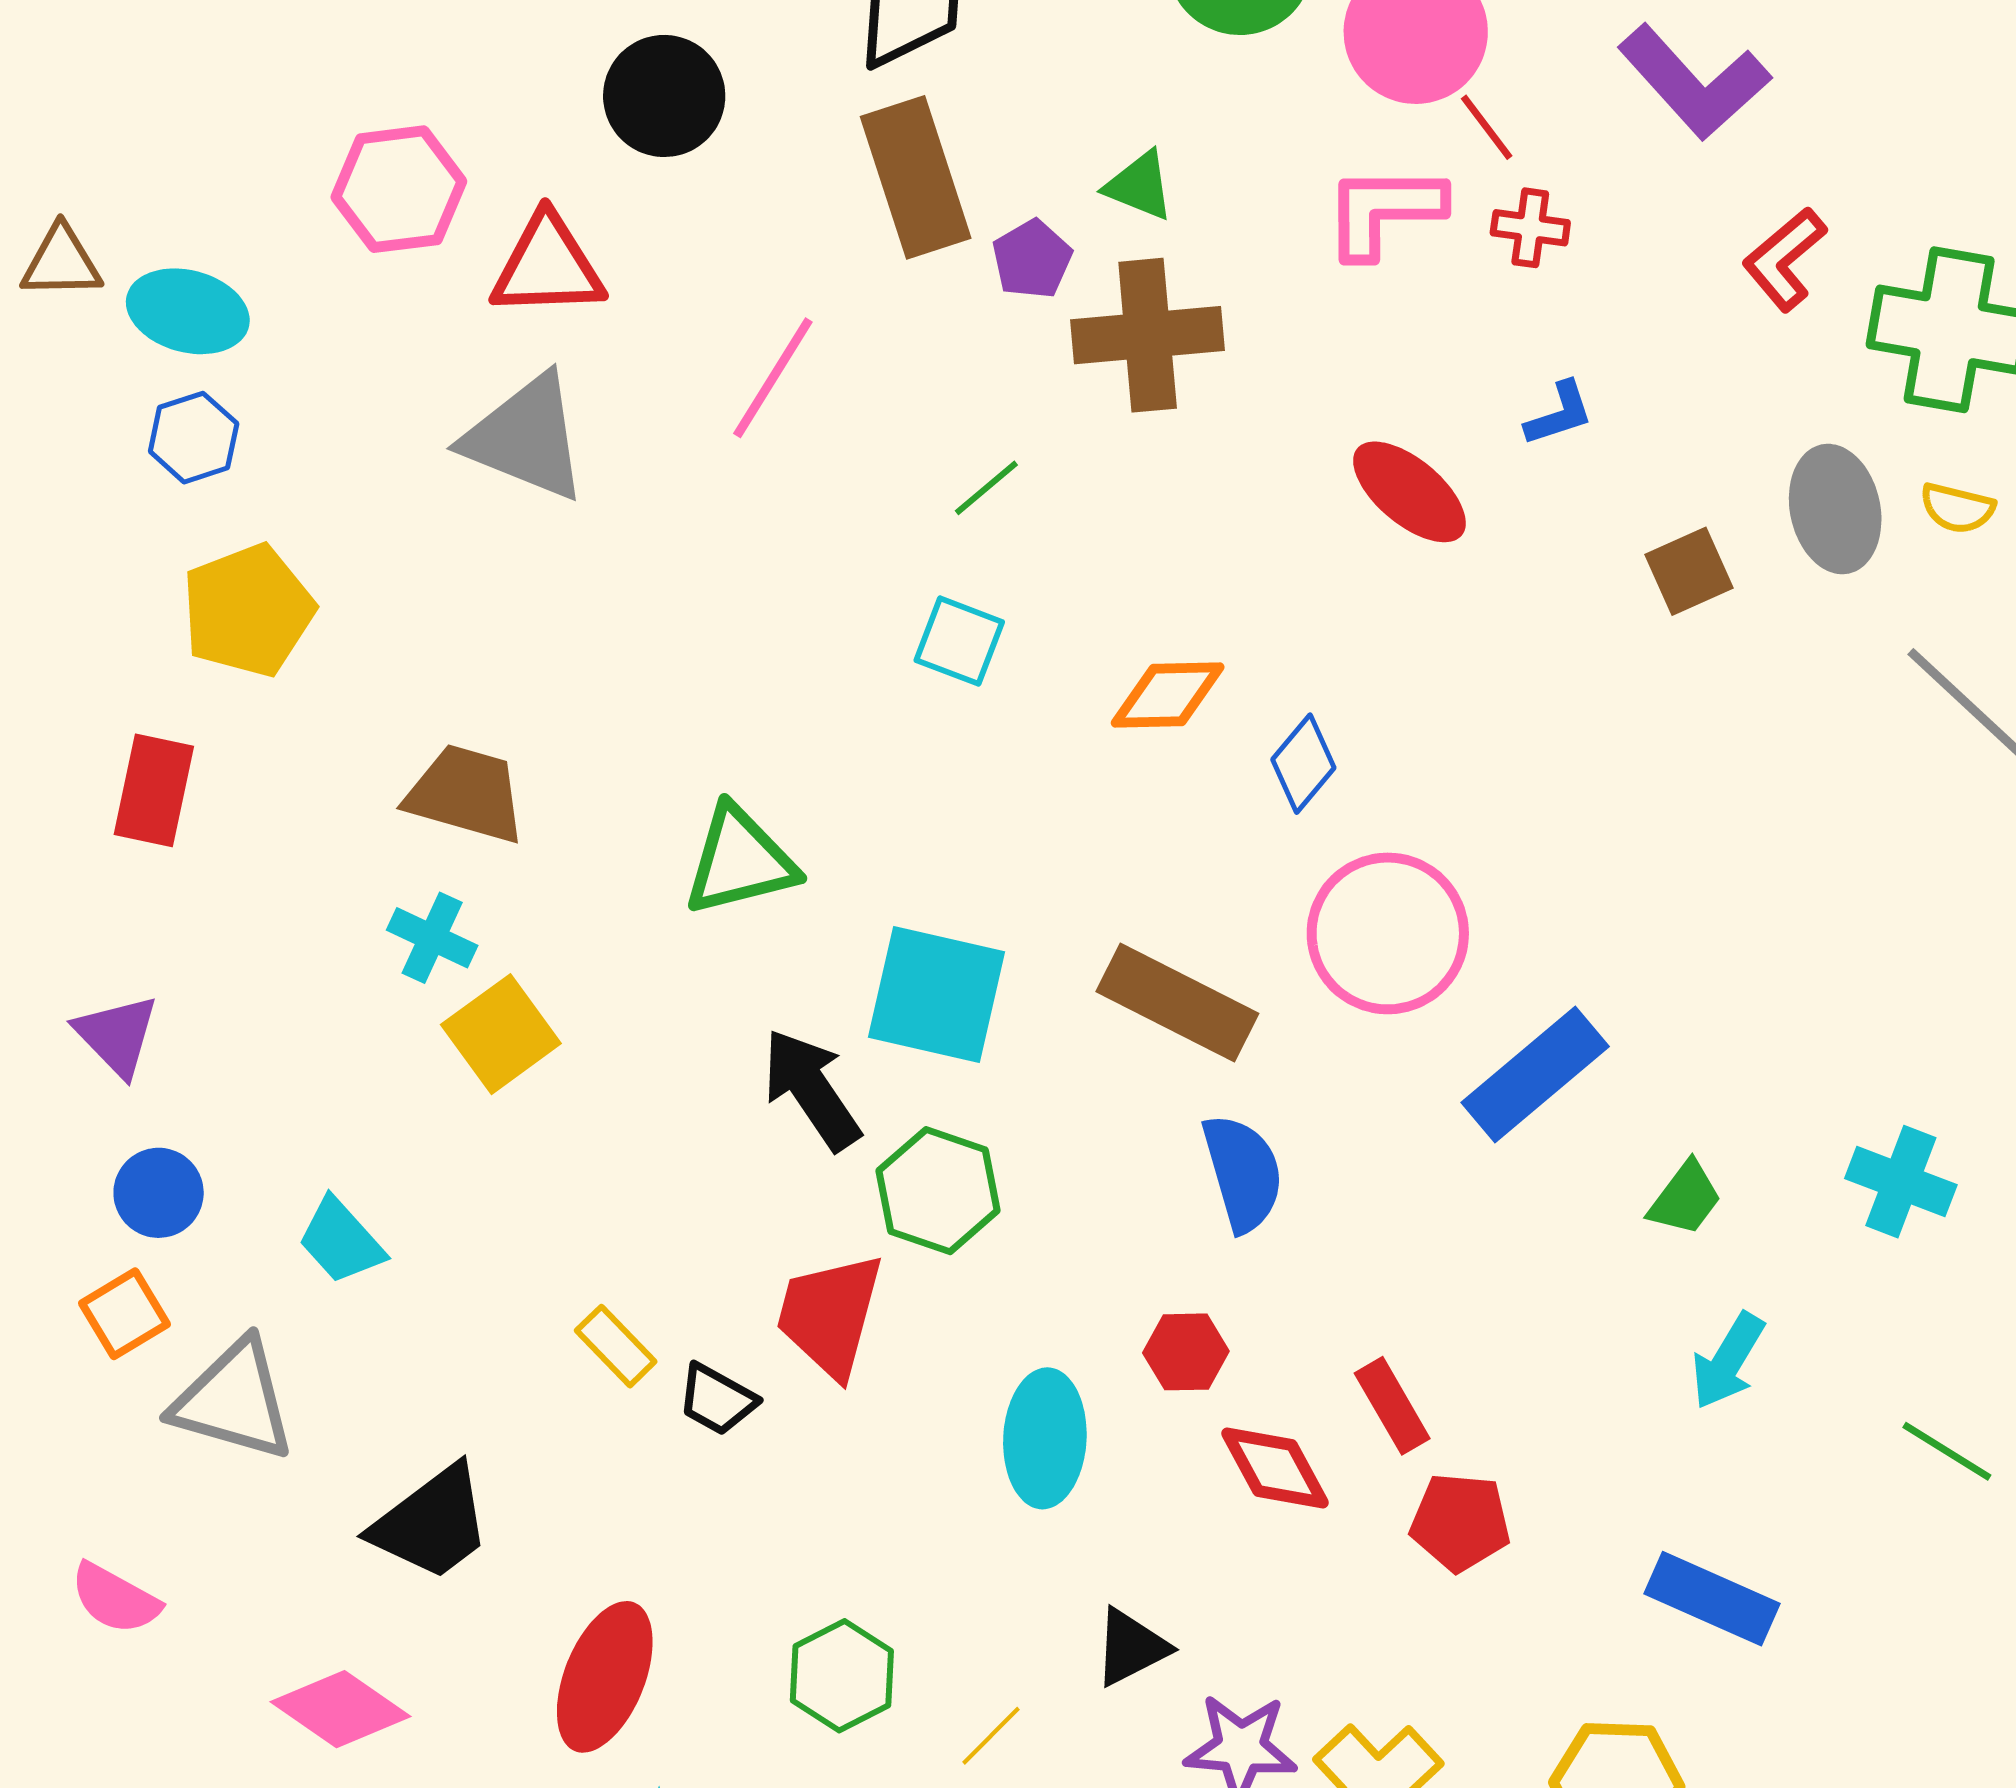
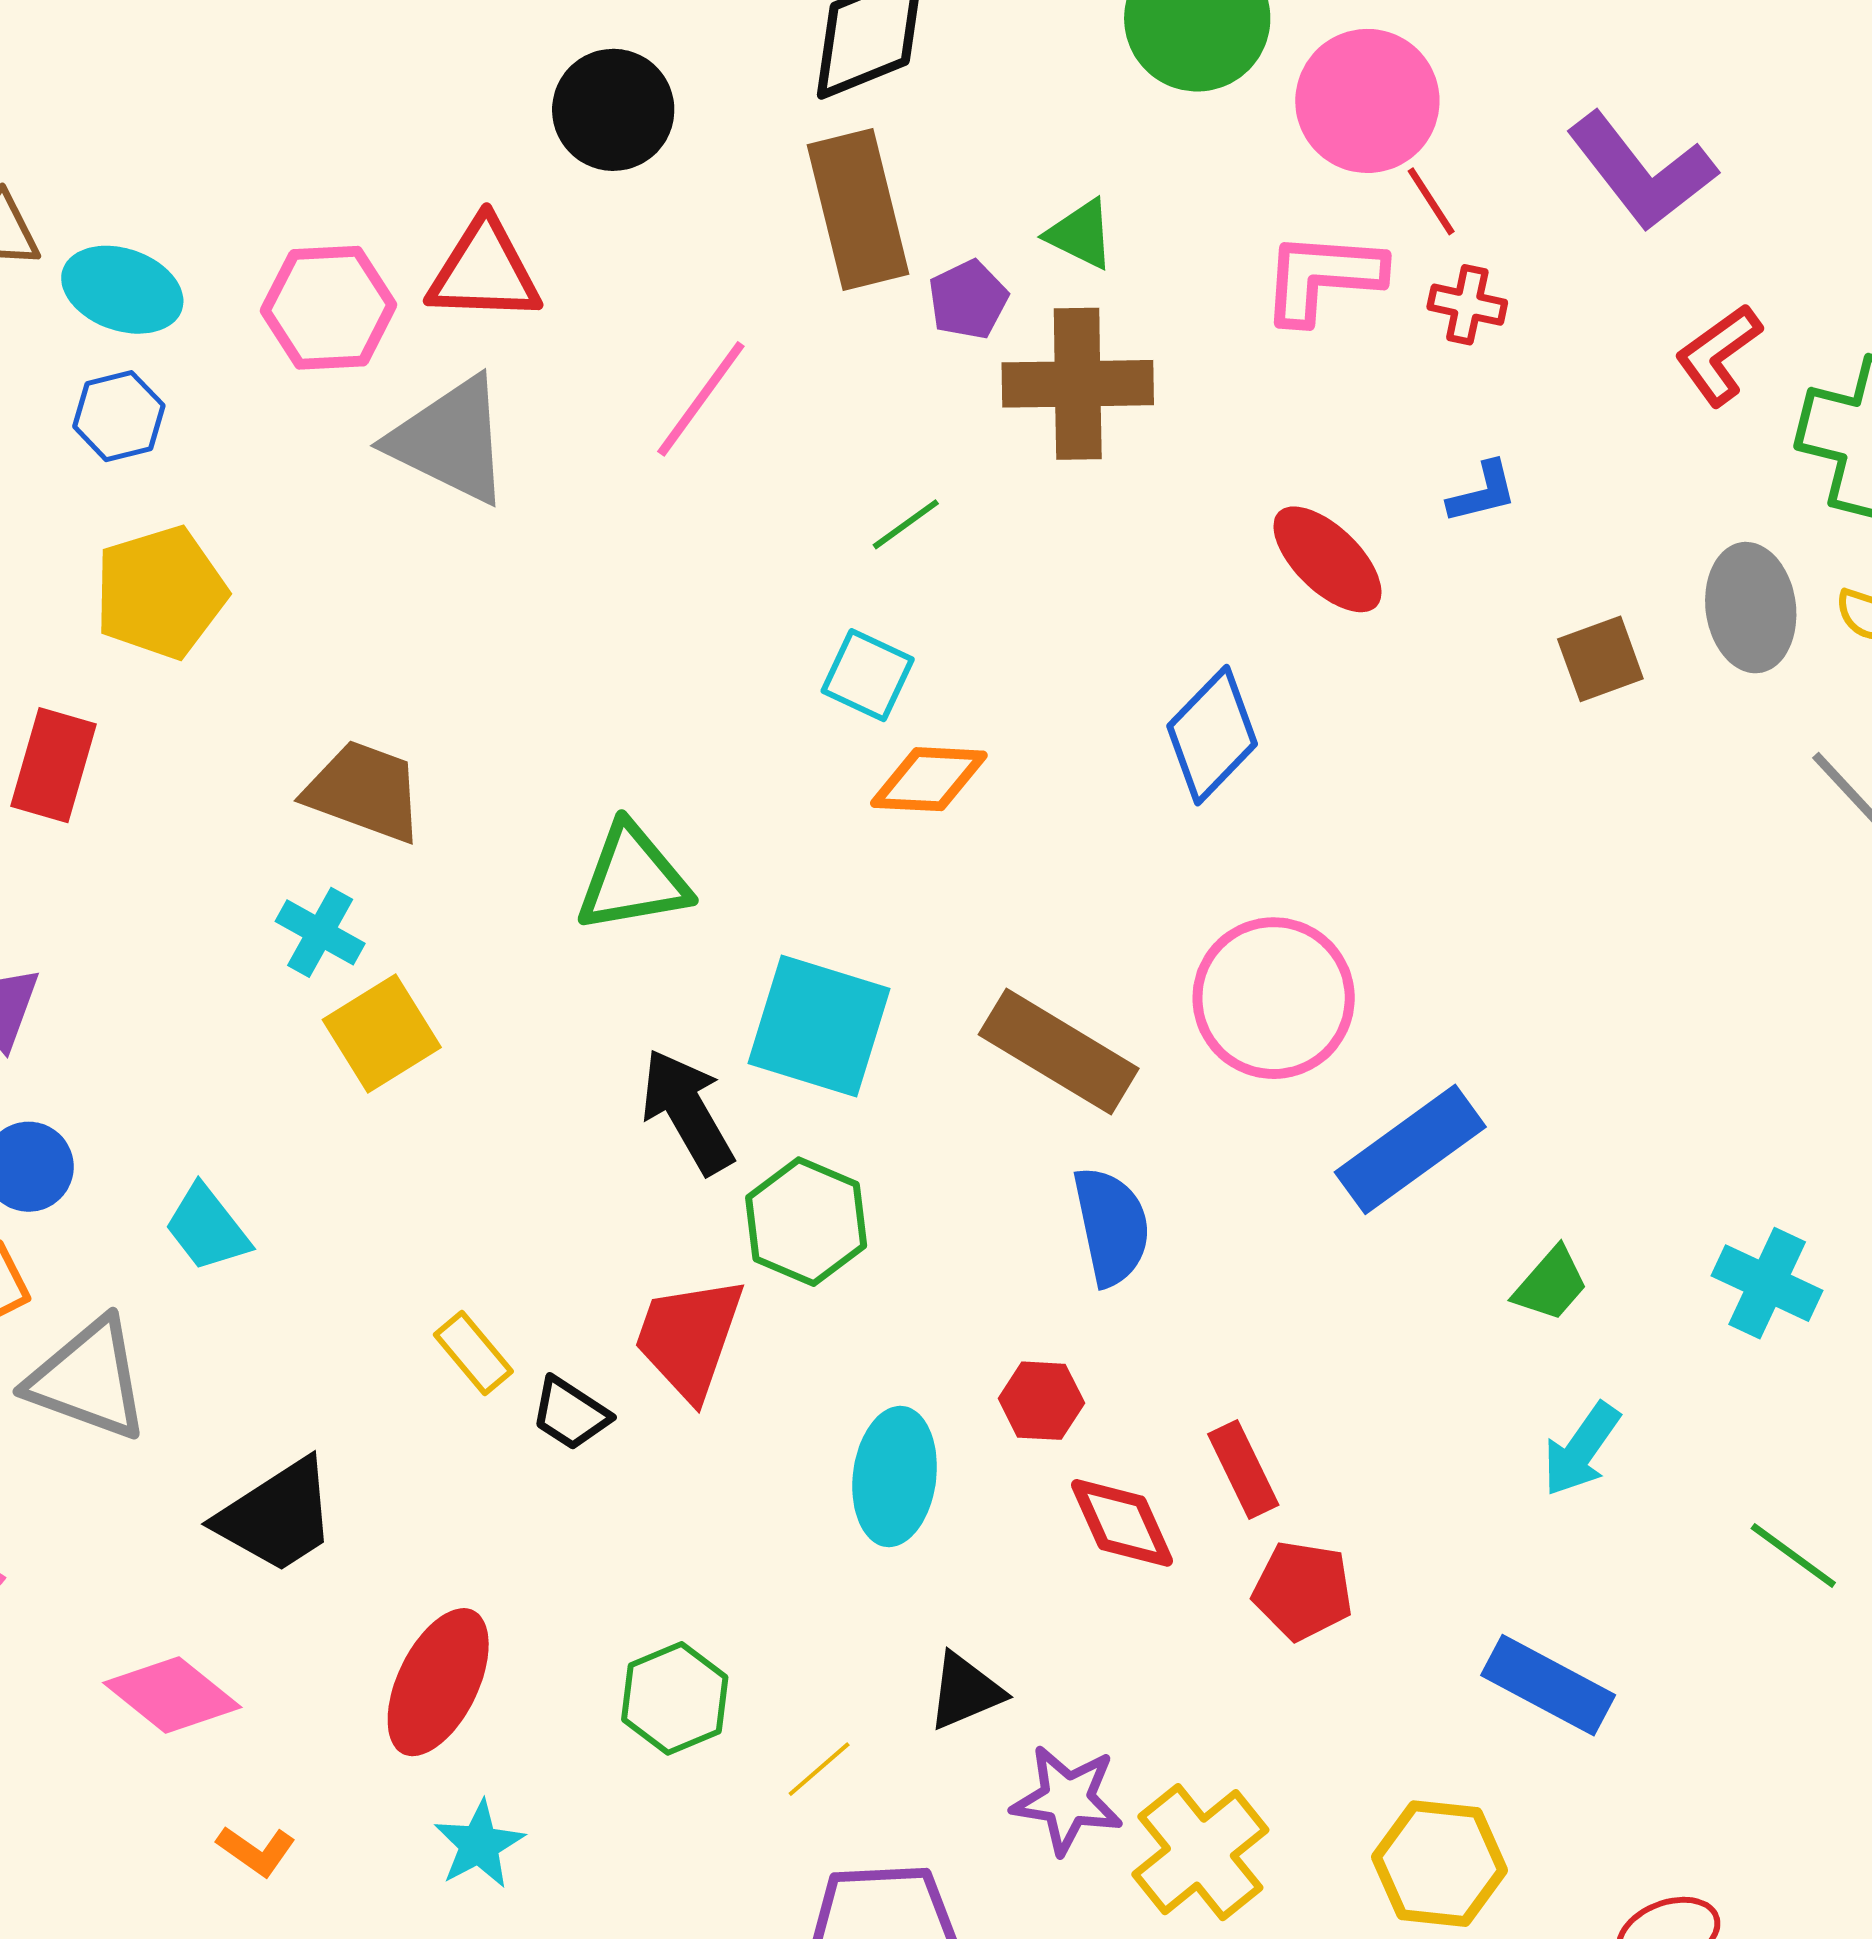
pink hexagon: (399, 189) -> (329, 308), moved
orange diamond: (1168, 695) -> (929, 779), moved
blue diamond: (1303, 764) -> (1212, 735), moved, size x1.4

